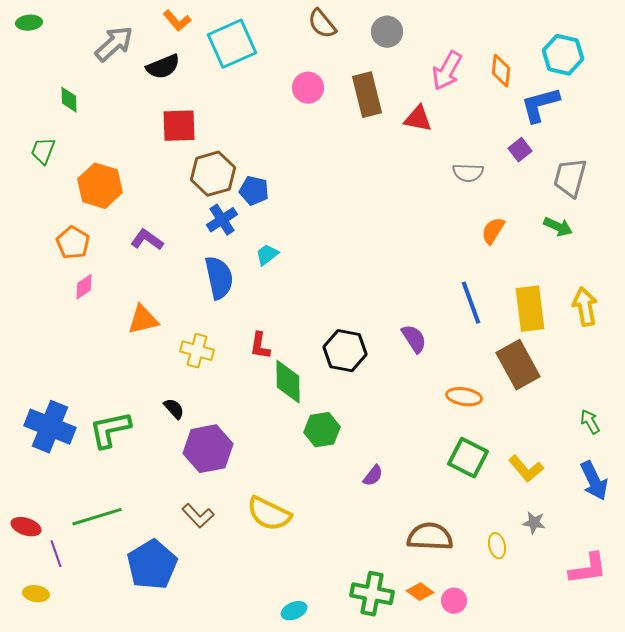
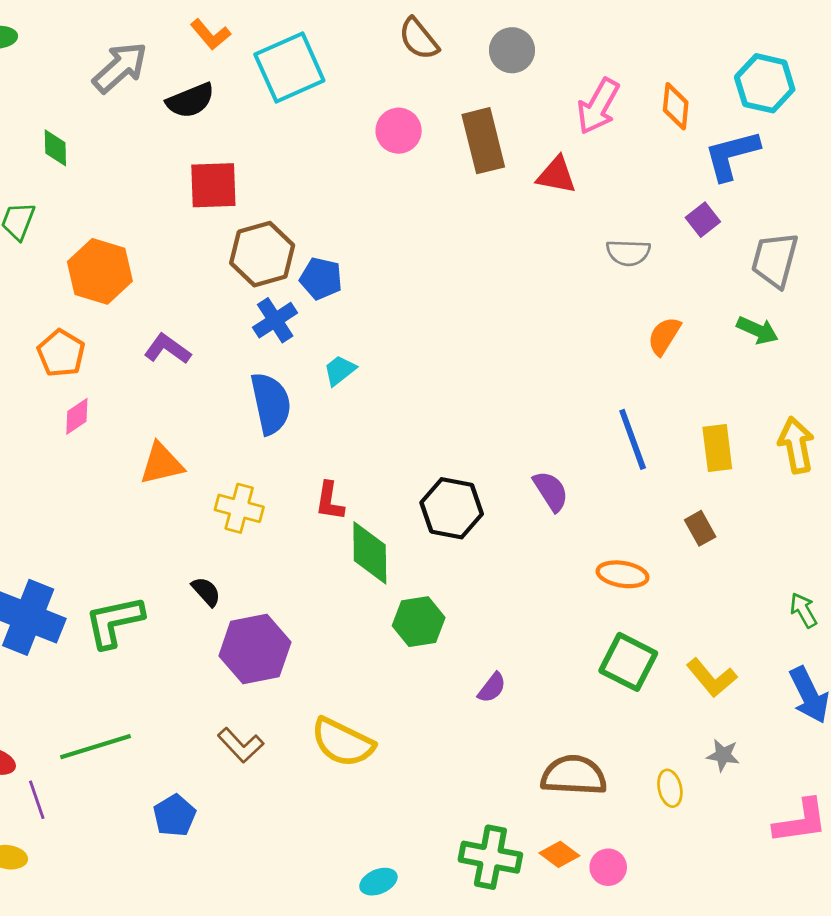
yellow rectangle: (530, 309) -> (717, 448), size x0.7
brown rectangle: (518, 365) -> (700, 528), size x0.5
blue pentagon: (152, 565) -> (175, 816), size x0.6

